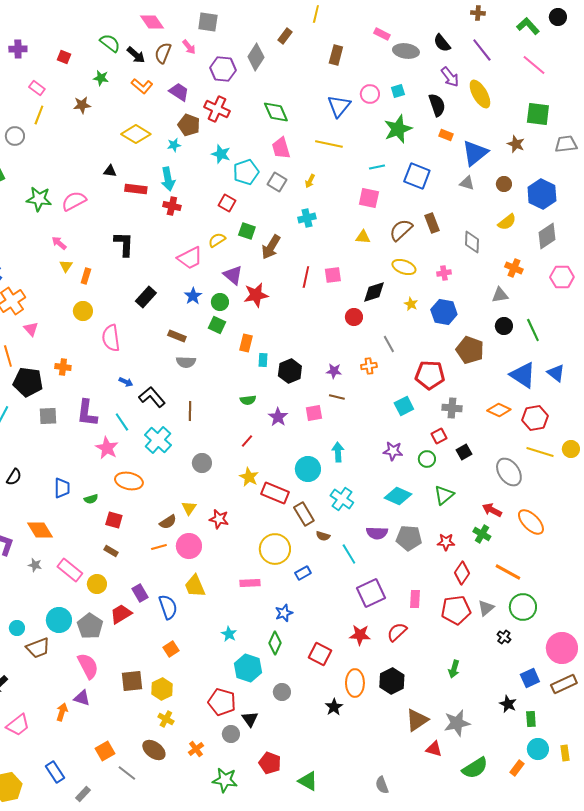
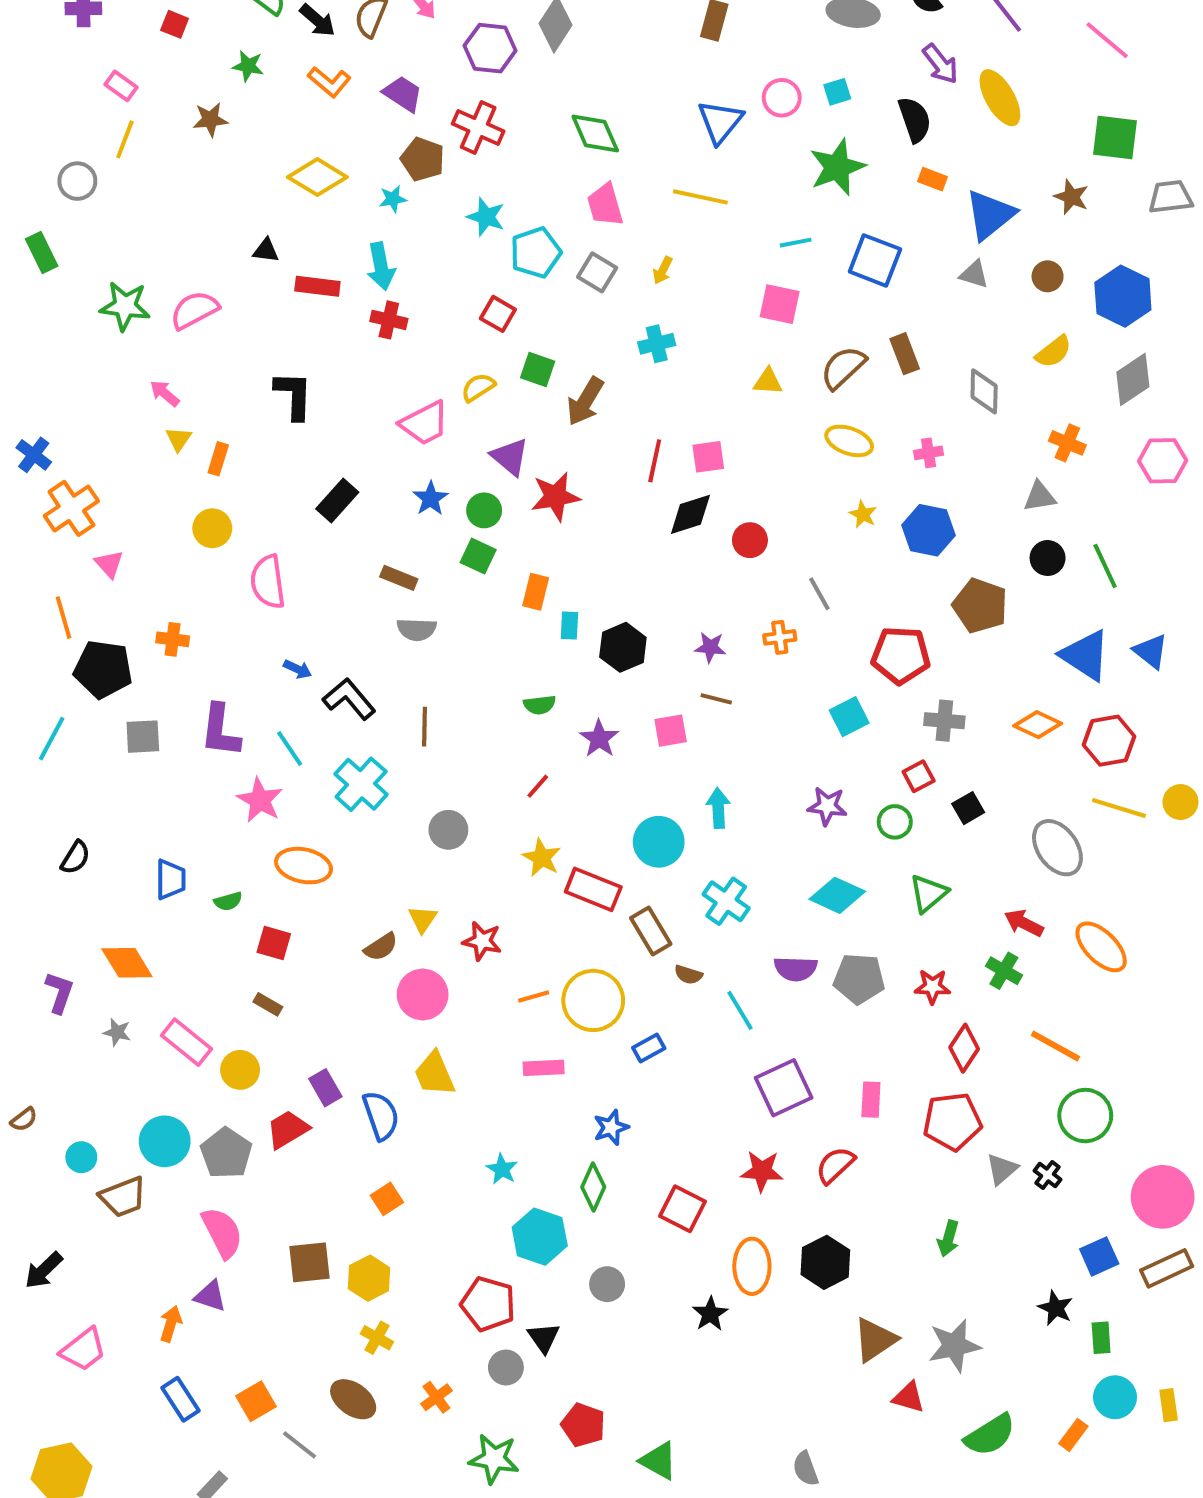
black diamond: (374, 292) -> (690, 514), moved
orange line: (159, 547) -> (534, 996), moved
gray triangle: (486, 608) -> (1002, 1169), moved
blue rectangle: (55, 772) -> (181, 1399), moved

